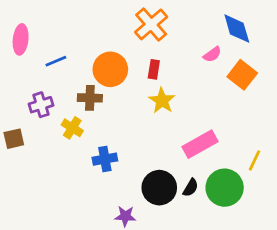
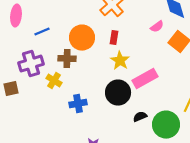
purple cross: (41, 105) -> (31, 64), size x1.4
pink rectangle: (200, 144) -> (145, 79), moved
black circle: (159, 188) -> (118, 93), moved
black semicircle: (191, 188) -> (140, 117), moved, turned -144

